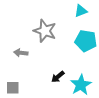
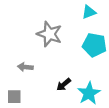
gray arrow: (21, 53) -> (25, 67), moved

